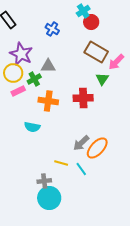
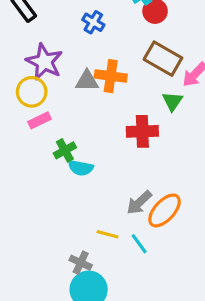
green cross: (34, 79) -> (65, 150), moved
orange cross: (48, 101) -> (111, 76), moved
cyan semicircle: (32, 127) -> (81, 168), moved
gray cross: (44, 181) -> (81, 263), turned 32

